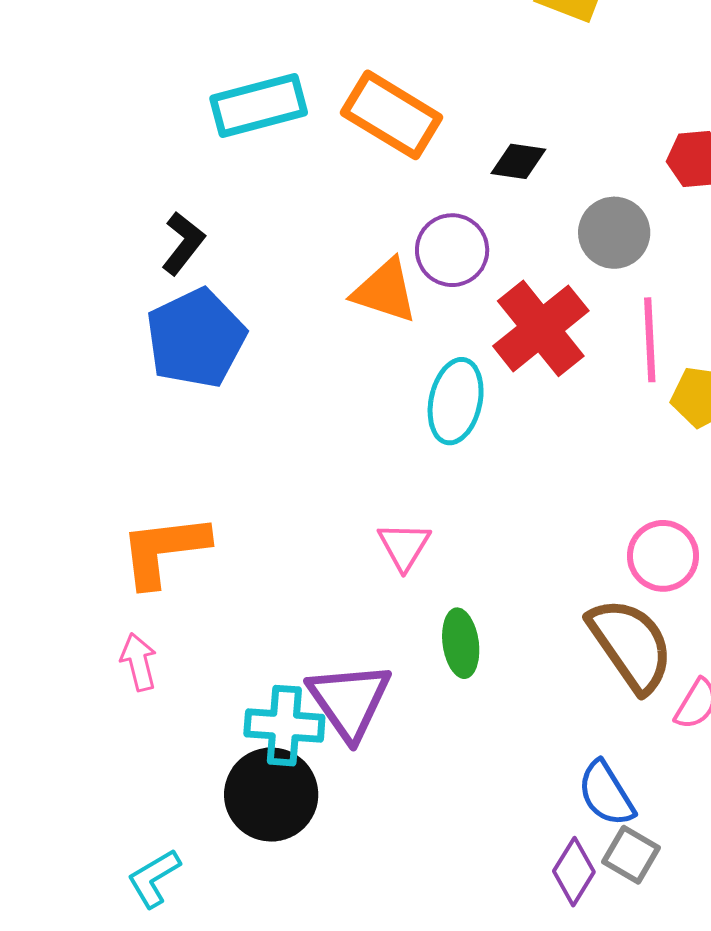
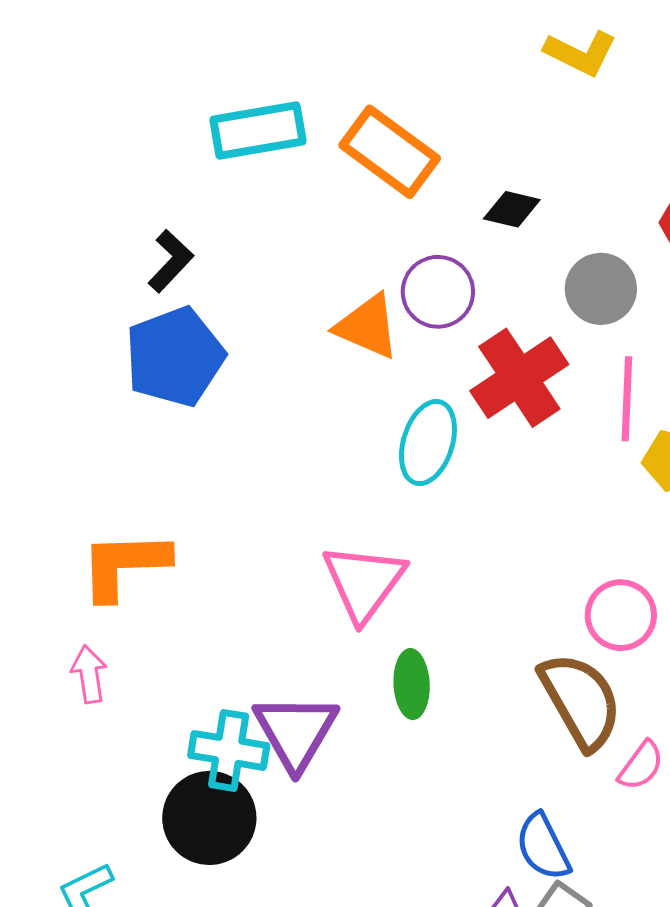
pink triangle: (404, 546) -> (364, 582), size x1.6

